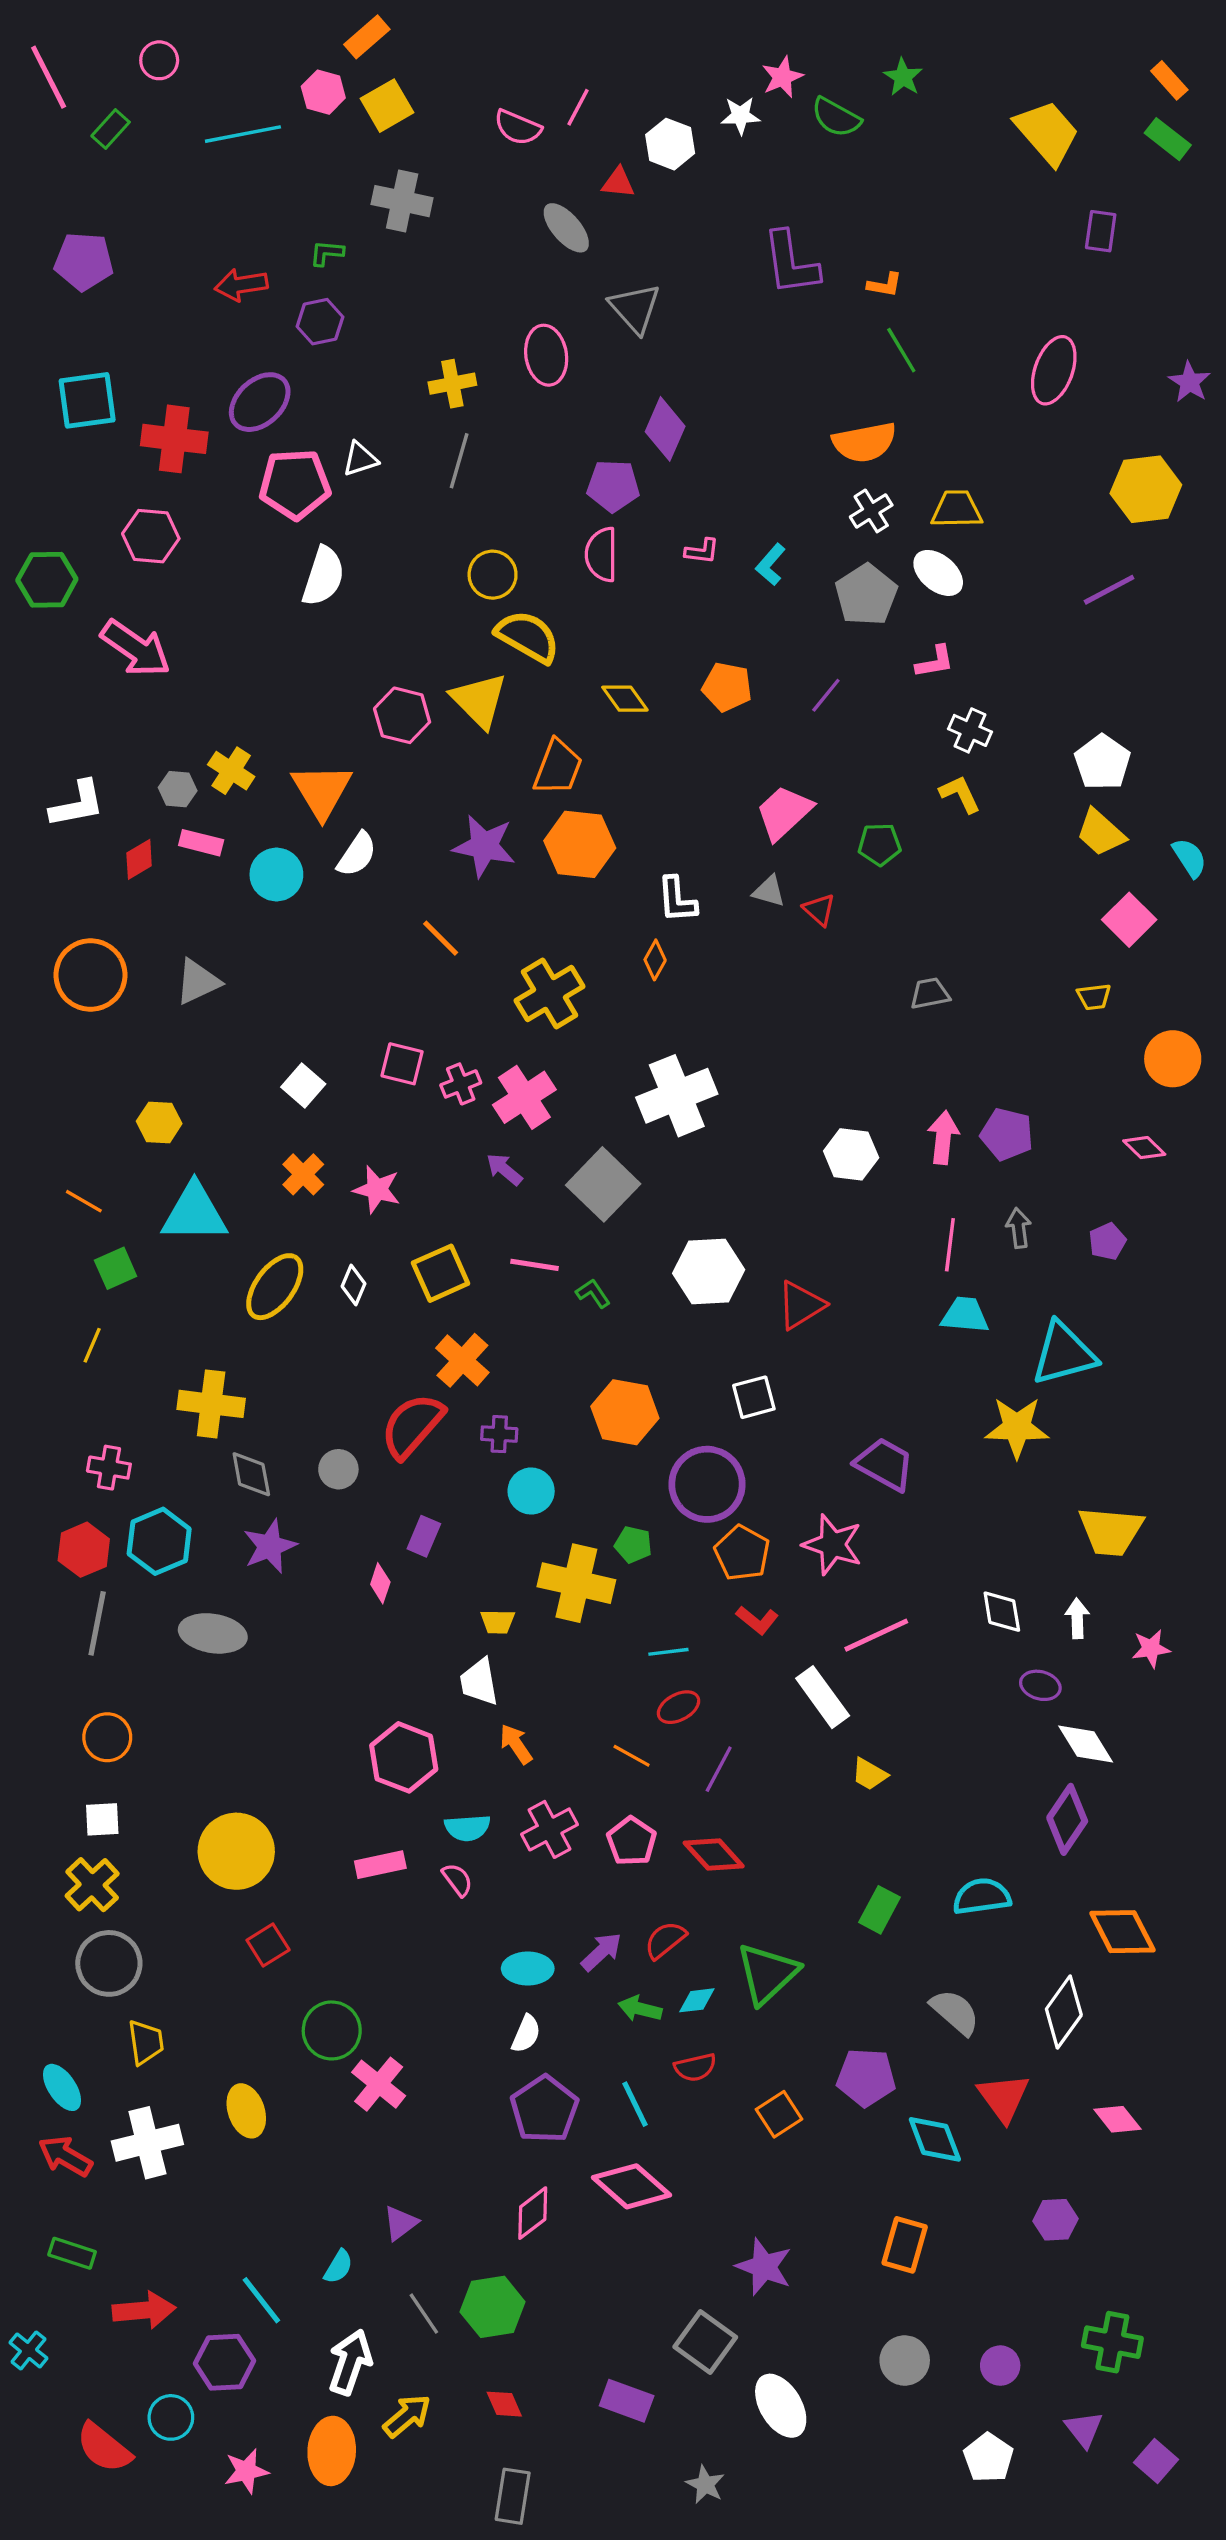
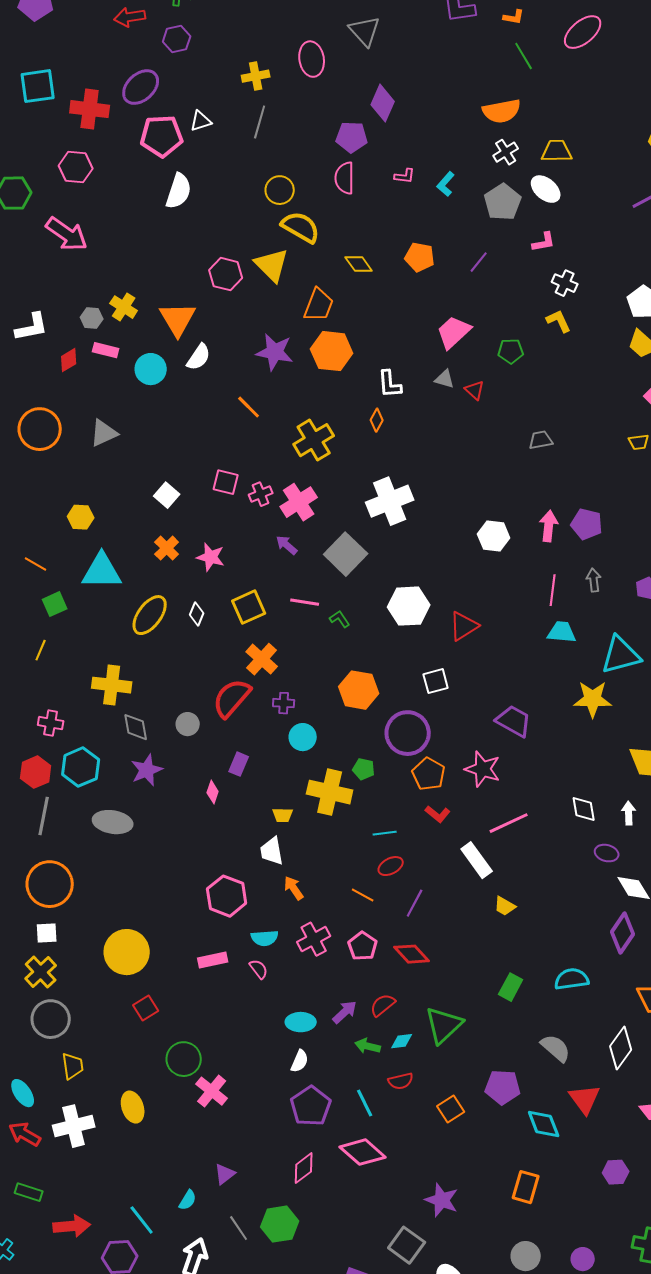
pink ellipse: (1054, 370) -> (583, 32), moved, turned 30
orange circle: (107, 1737) -> (50, 884), size x1.6

